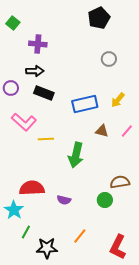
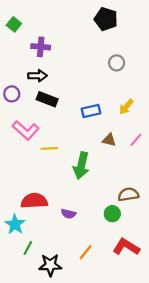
black pentagon: (99, 18) -> (106, 19), turned -30
blue rectangle: (85, 104) -> (91, 111), size x0.7
red L-shape: (118, 247) -> (126, 247), moved, turned 95

